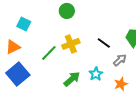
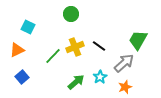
black line: (104, 43) -> (99, 46), moved
gray arrow: (120, 60) -> (124, 63), size x1.5
blue square: (18, 74) -> (22, 77), size x0.6

